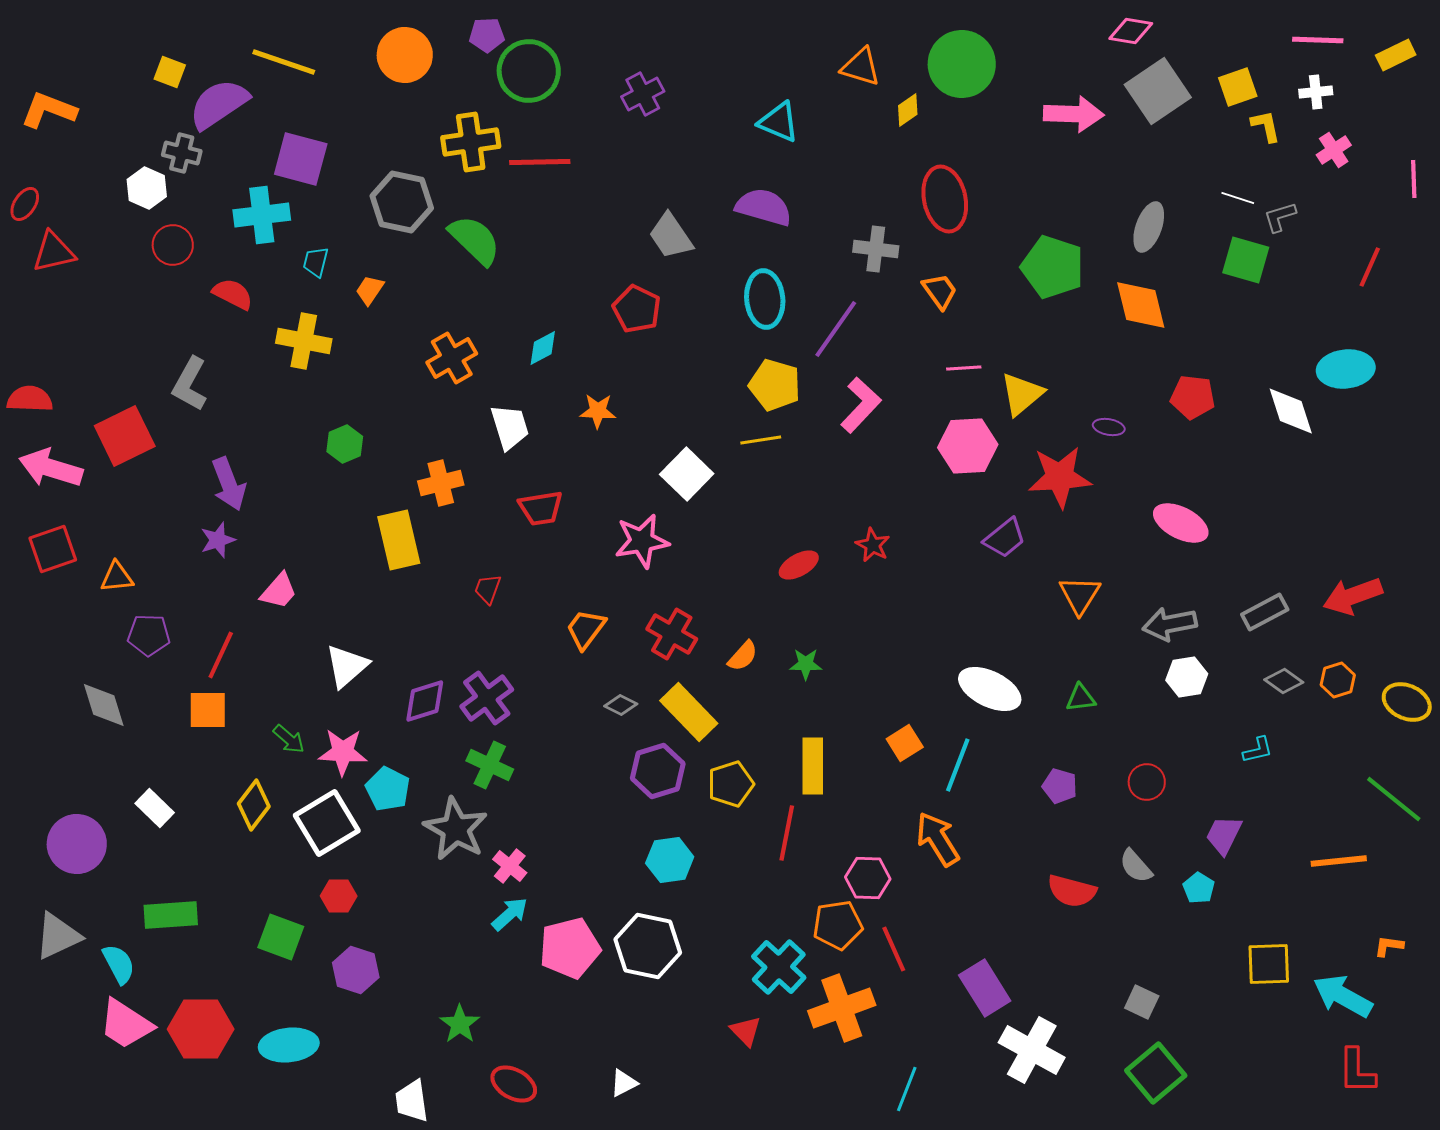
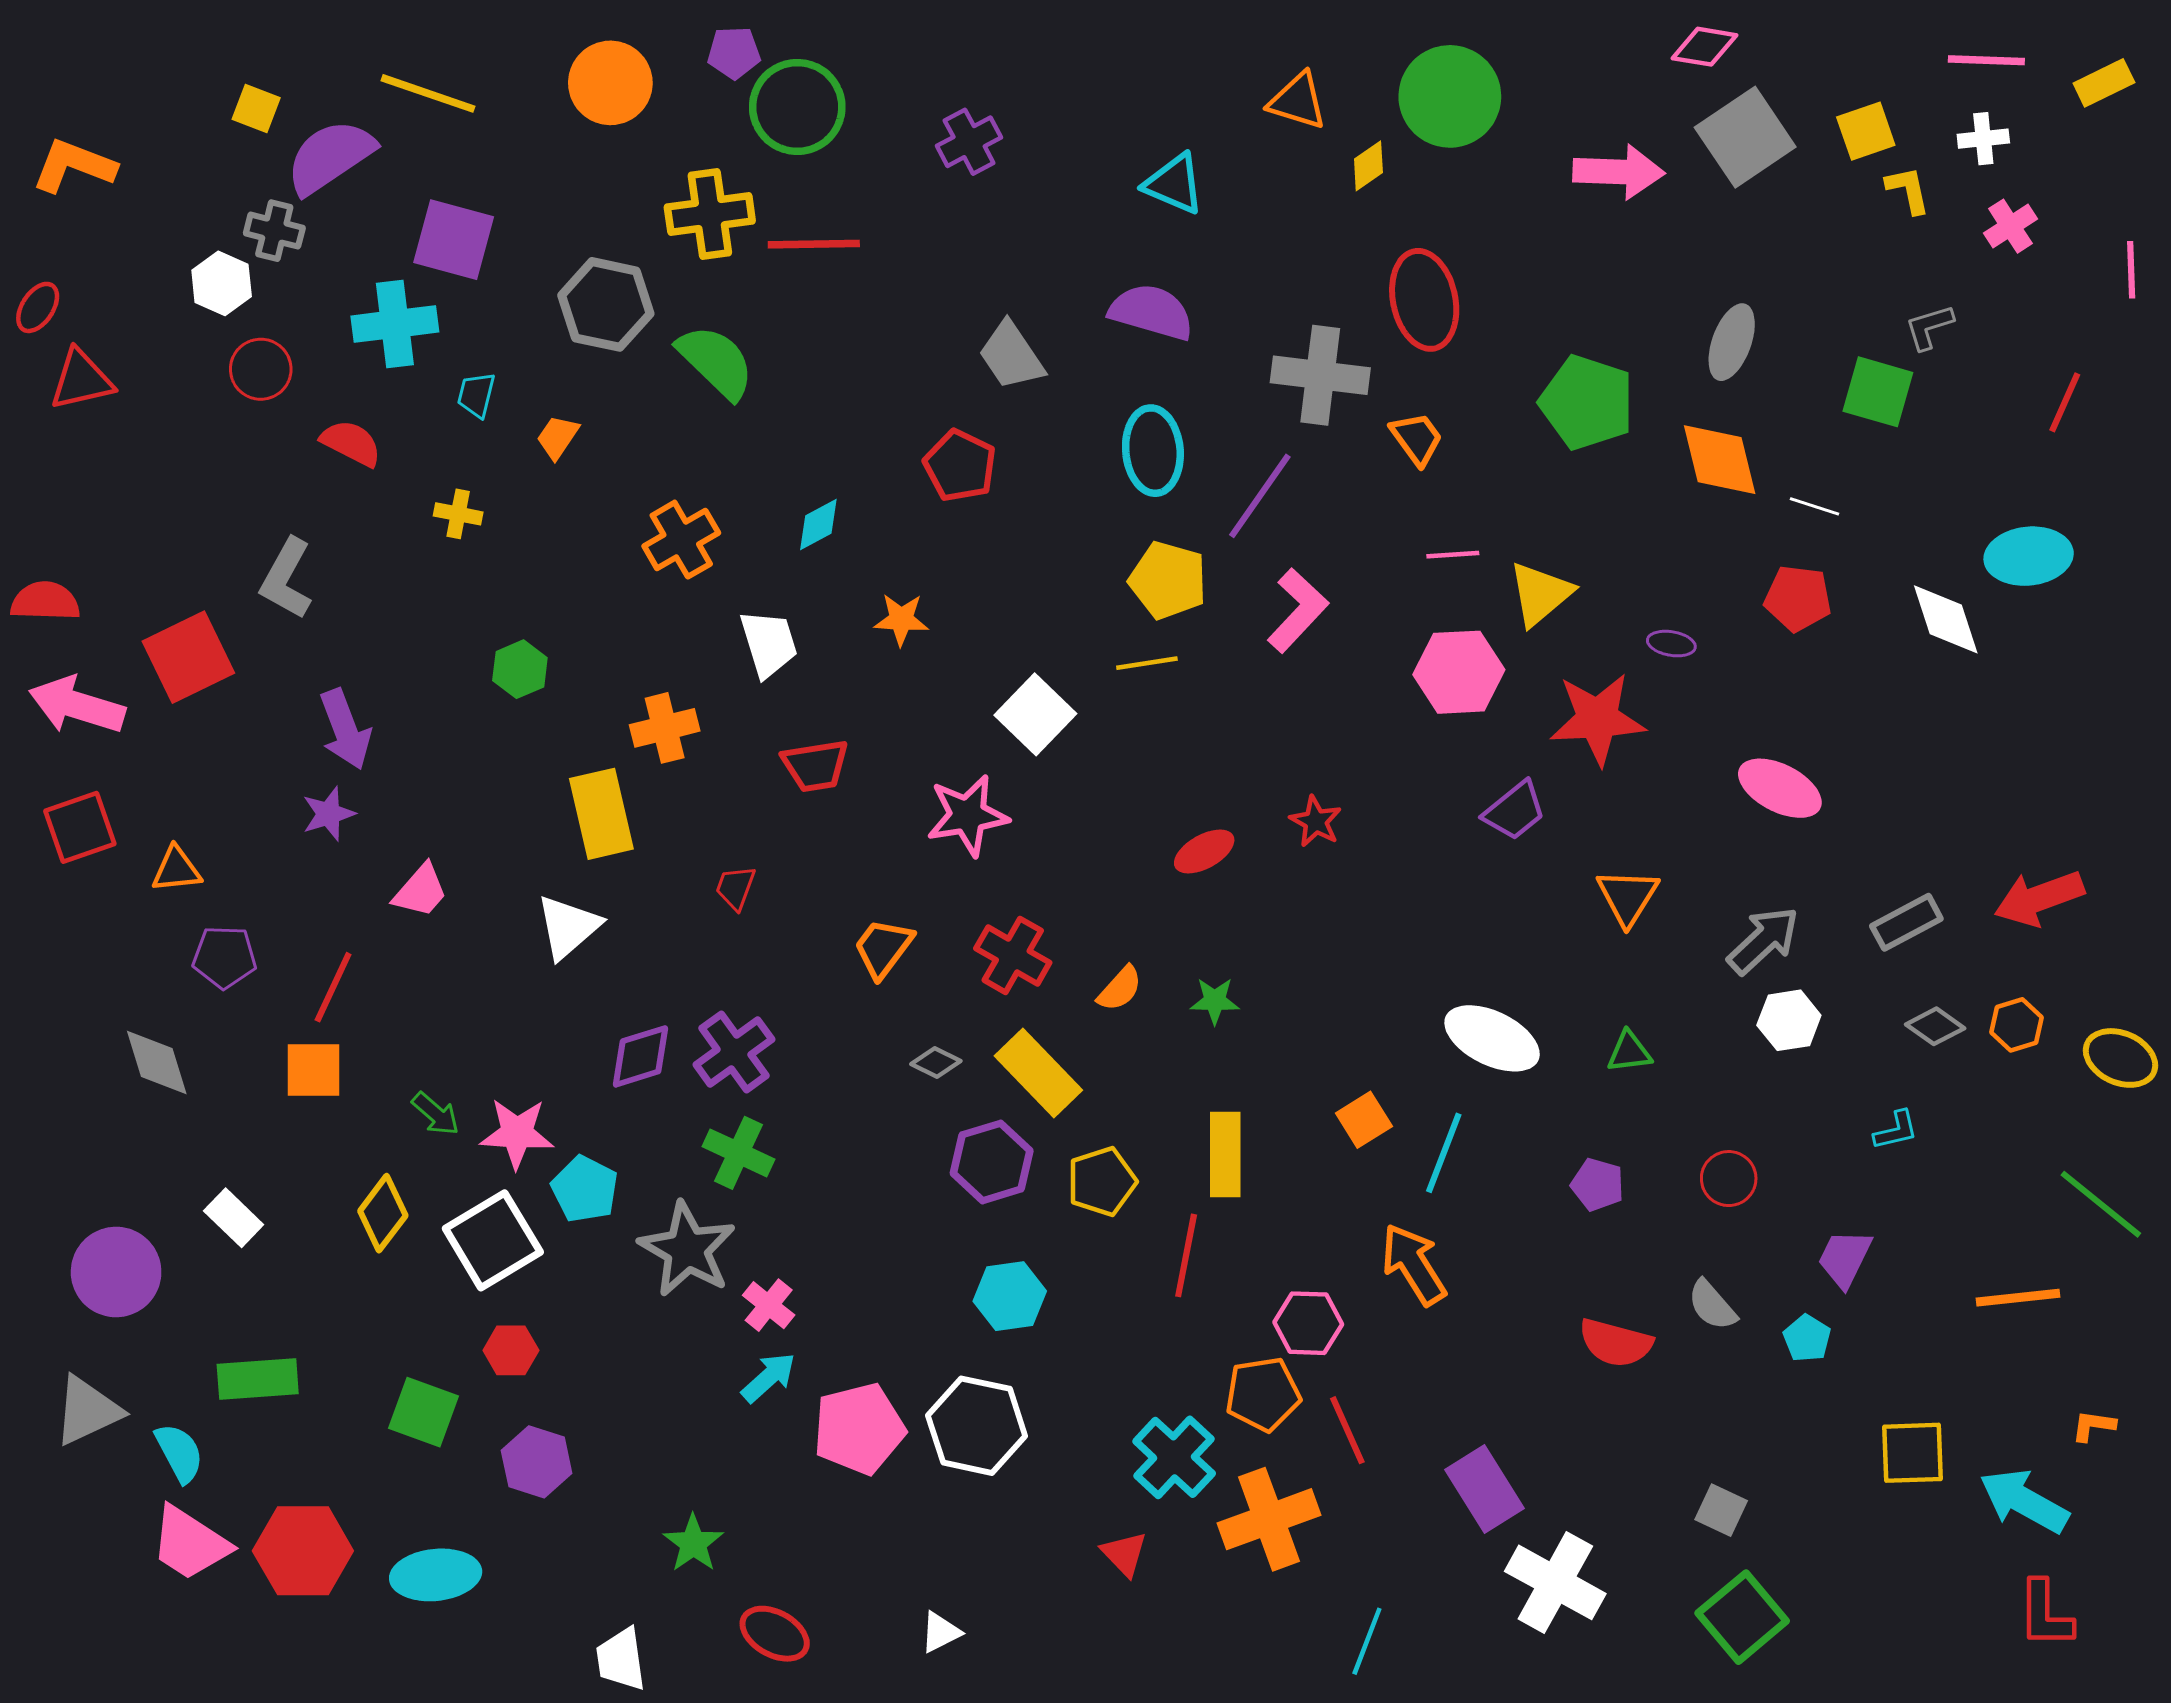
white line: (1238, 198) -> (1815, 506), moved
gray cross: (876, 249) -> (1320, 375), size x1.4
yellow cross: (304, 341) -> (458, 514), size x0.6
gray arrow: (1170, 624) -> (1763, 940), turned 148
white triangle: (347, 666) -> (568, 927), moved

